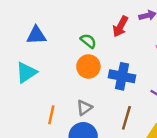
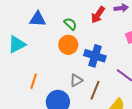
blue triangle: (36, 35) -> (38, 19), moved
gray triangle: (84, 108) -> (76, 80), moved

